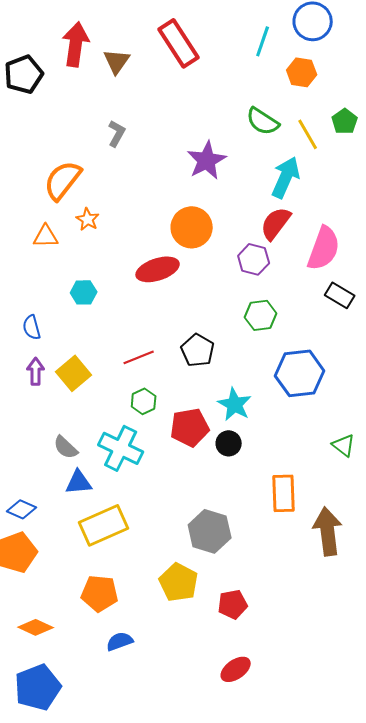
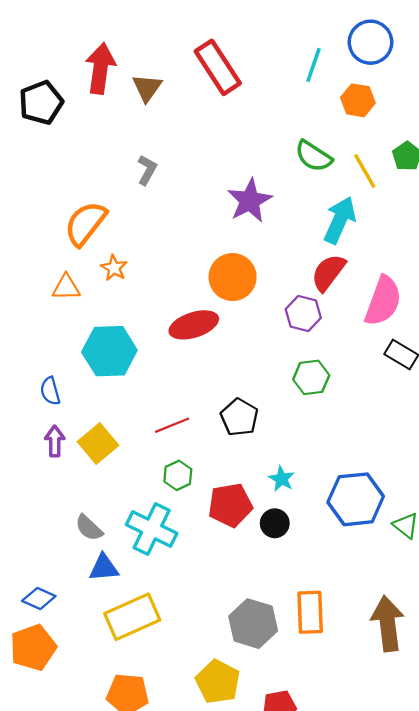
cyan hexagon: (84, 292) -> (109, 351), size x1.8
blue hexagon: (300, 373) -> (356, 499), moved
cyan star: (235, 404) -> (282, 479), size x0.7
orange rectangle: (284, 493) -> (310, 612), moved

